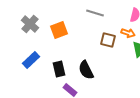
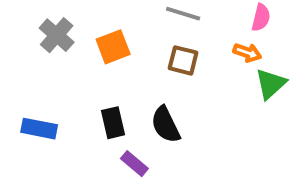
brown square: (108, 40) -> (183, 60), moved
blue rectangle: (31, 60) -> (39, 129), moved, turned 54

